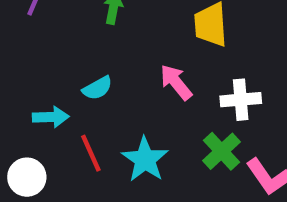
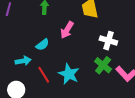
pink arrow: (176, 82) -> (67, 30), moved, turned -102
white cross: (241, 100) -> (108, 41), turned 30

